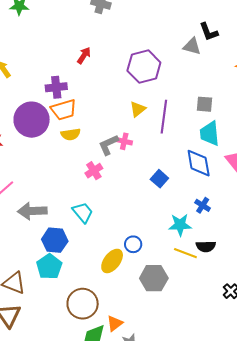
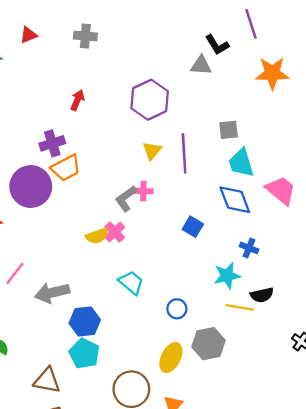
yellow semicircle: (71, 134) -> (97, 236), moved
cyan trapezoid: (83, 212) -> (131, 283), moved
yellow ellipse: (112, 261) -> (171, 358), moved

